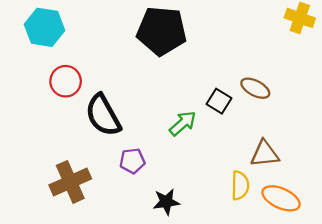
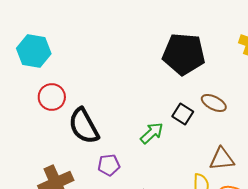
black pentagon: (162, 31) -> (184, 54), moved

